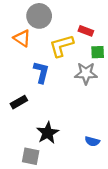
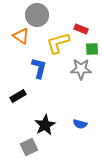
blue semicircle: (92, 141) -> (80, 124), moved
gray square: (31, 156) -> (29, 147), turned -36

